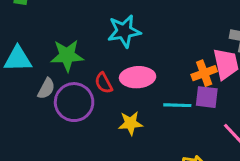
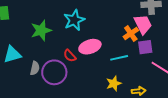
green star: (67, 56) -> (41, 30), moved
purple square: (207, 97) -> (145, 47), moved
yellow star: (131, 123) -> (114, 83), moved

